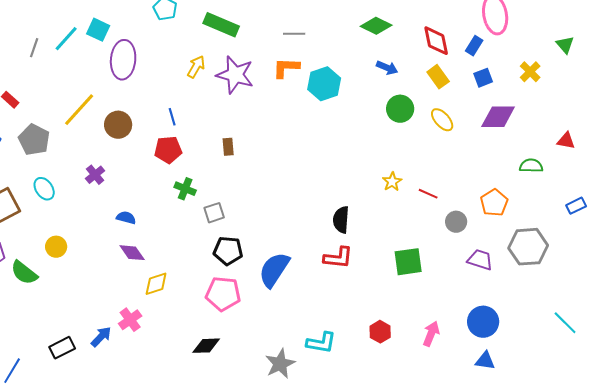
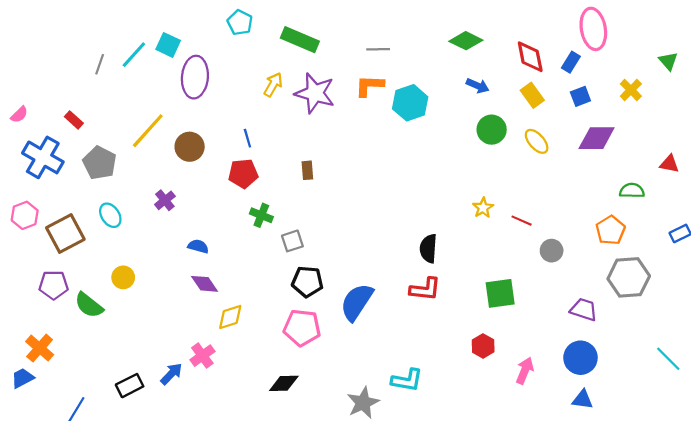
orange pentagon: (494, 203) -> (610, 230), moved
purple trapezoid: (480, 260) -> (584, 310), moved
red hexagon: (380, 332) -> (483, 346), moved

